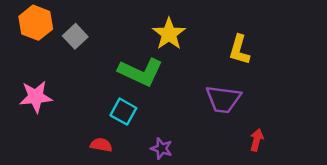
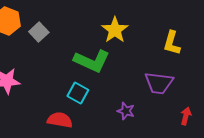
red semicircle: (101, 145) -> (60, 120), size x1.4
purple star: (162, 149) -> (126, 111), moved

